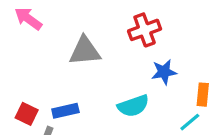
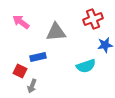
pink arrow: (28, 19) -> (21, 22), moved
blue rectangle: (65, 111) -> (38, 57), moved

